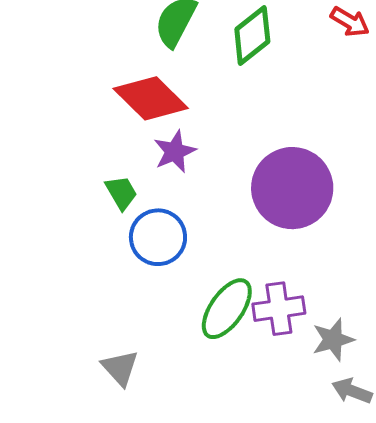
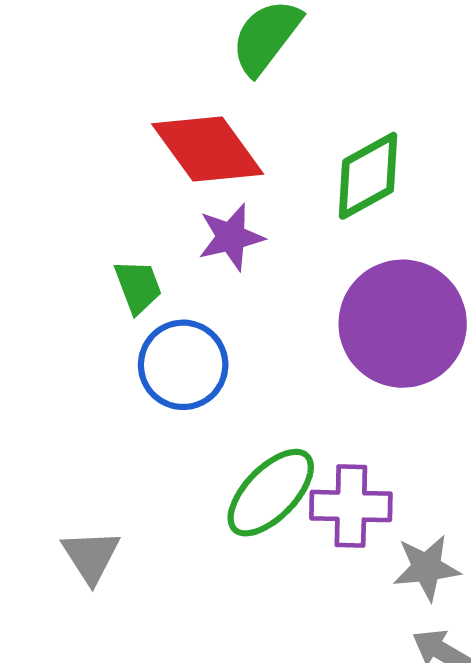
green diamond: (252, 35) -> (368, 176), moved

